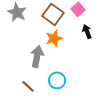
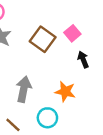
orange star: (54, 38) -> (65, 92), moved, turned 30

